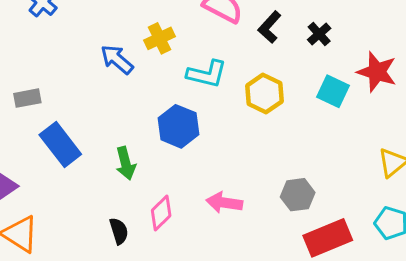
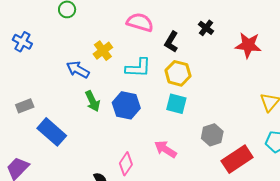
black L-shape: (270, 27) -> (171, 42), moved
cyan square: (333, 91) -> (176, 104), moved
green arrow: (126, 163) -> (93, 101), moved
pink arrow: (224, 203) -> (165, 149), turned 35

